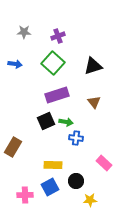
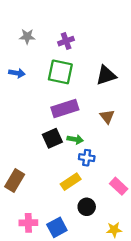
green square: (53, 63) -> (60, 72), turned -30
brown rectangle: (13, 147) -> (15, 181), moved
yellow rectangle: (53, 165) -> (71, 182), moved, turned -36
blue square: (50, 187) -> (57, 227), moved
yellow star: (90, 200) -> (114, 230), moved

